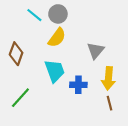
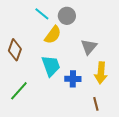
gray circle: (58, 14) -> (67, 16), moved
cyan line: (34, 15) -> (42, 14), moved
brown line: (110, 103) -> (96, 104), moved

